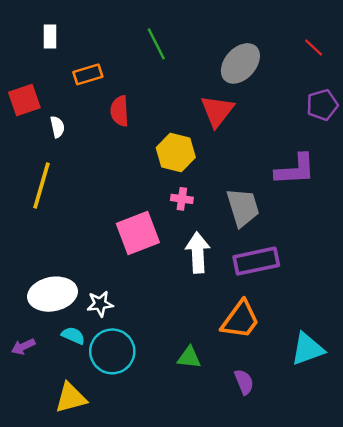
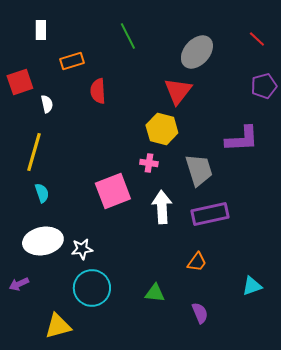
yellow hexagon: (176, 152) -> (162, 129), moved
orange trapezoid: (240, 320) -> (197, 262), size x0.6
cyan semicircle: (73, 336) -> (42, 193), moved, turned 48
cyan triangle: (308, 349) -> (252, 286), size x0.7

